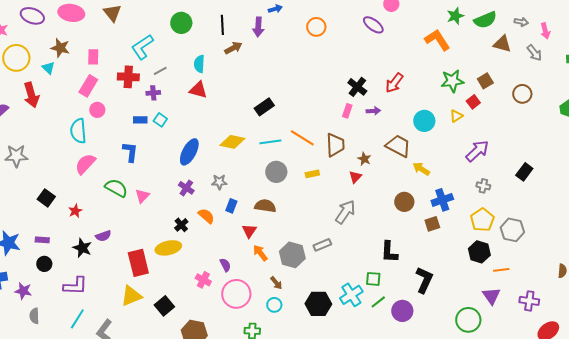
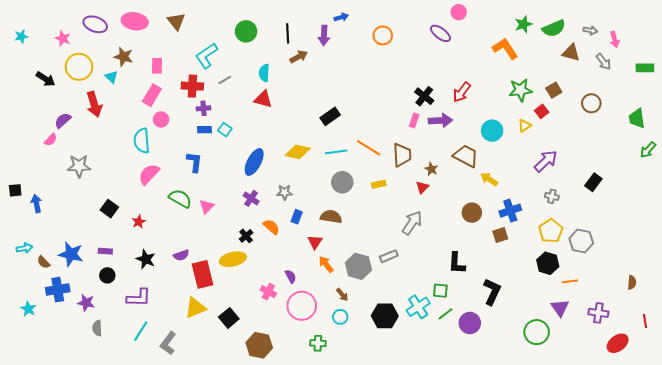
purple cross: (153, 93) -> (204, 108), moved
purple arrow: (373, 111) -> (440, 120), size x1.6
purple semicircle: (103, 236) -> (181, 255), moved

